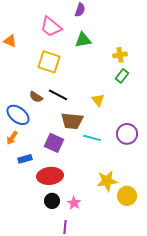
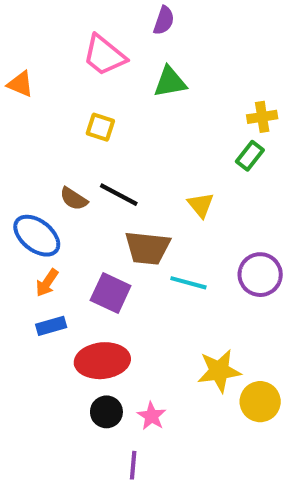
yellow cross: (120, 55) -> (262, 117), moved
yellow square: (49, 62) -> (100, 127), size x0.6
orange arrow: (12, 138) -> (47, 283), moved

